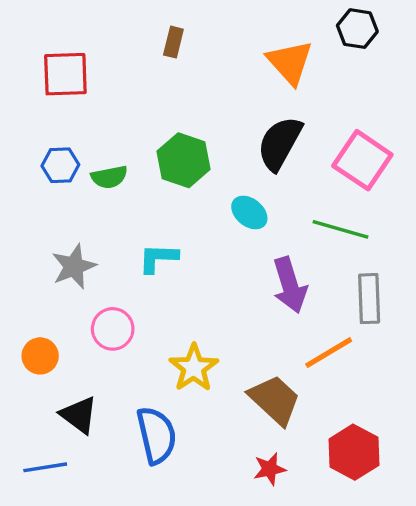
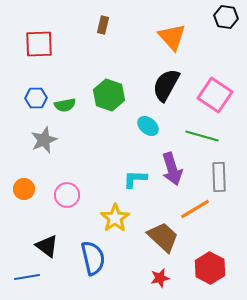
black hexagon: (357, 29) -> (226, 17), moved
cyan L-shape: (158, 258) -> (135, 179), moved
gray star: (74, 266) -> (44, 140), moved
orange circle: (40, 356) -> (24, 189), moved

